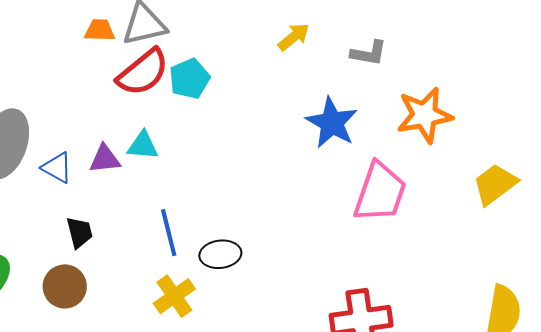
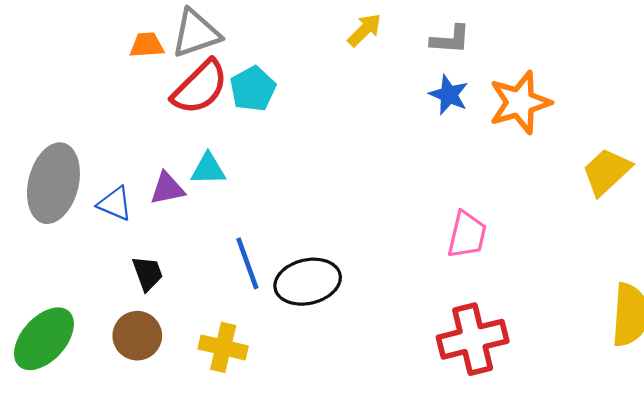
blue star: (332, 123) -> (449, 95), moved, size x0.7
pink trapezoid: (380, 192) -> (467, 235), moved, size x0.7
black ellipse: (220, 254) -> (308, 282), size x1.4
yellow cross: (174, 296) -> (223, 347), moved, turned -36

